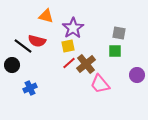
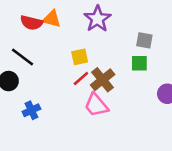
purple star: (73, 28) -> (97, 19), moved
red semicircle: (37, 41) -> (31, 23), moved
pink trapezoid: (100, 84) -> (96, 105), moved

